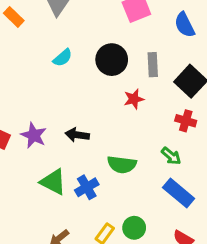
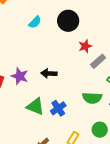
gray rectangle: (153, 65) -> (98, 61), moved, turned 56
green semicircle: (122, 164) -> (92, 98), moved
green circle: (134, 228) -> (100, 130), moved

